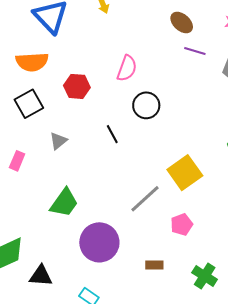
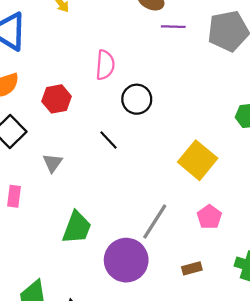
gray line: (145, 199) -> (155, 222), moved

